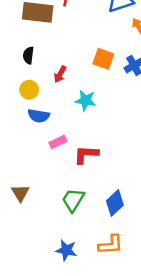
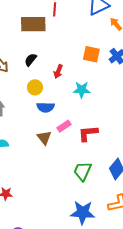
black semicircle: (28, 55) -> (31, 60), turned 40
brown triangle: (20, 193) -> (44, 138), moved
blue star: (66, 250) -> (83, 213), size x1.4

